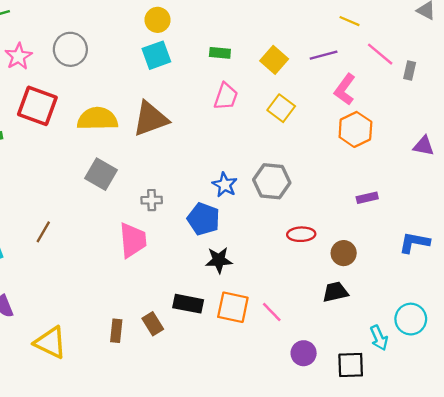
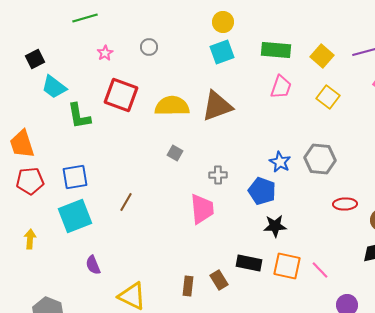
gray circle: (70, 49) -> (149, 47), size x0.6
green rectangle: (220, 53) -> (276, 50), size x1.6
pink star: (19, 56) -> (105, 53), size x0.7
gray square: (101, 174) -> (175, 153), size x0.6

